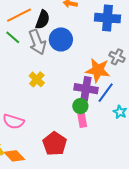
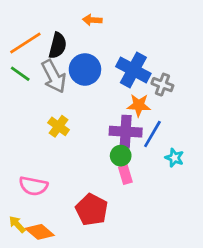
blue cross: (108, 18) -> (133, 70), moved, turned 30
orange star: (98, 70) -> (139, 105), size x0.7

